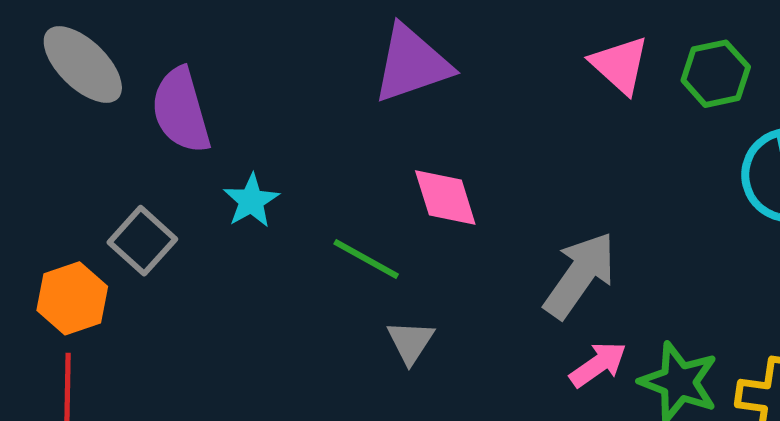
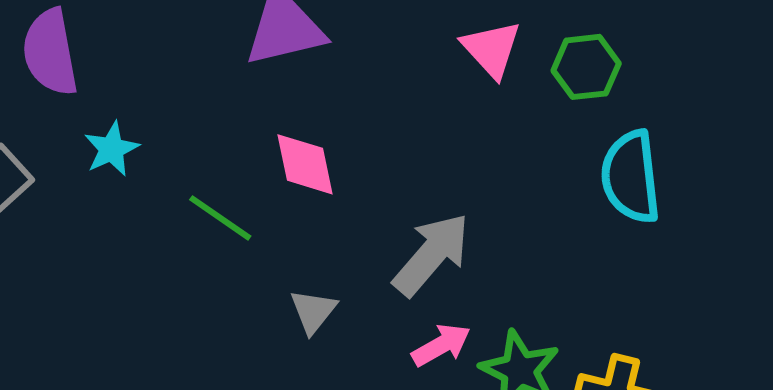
gray triangle: (411, 342) -> (313, 311), moved

